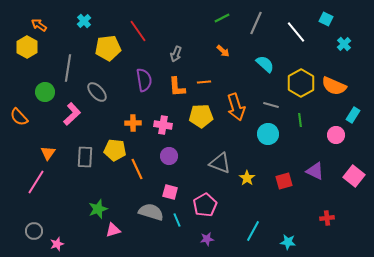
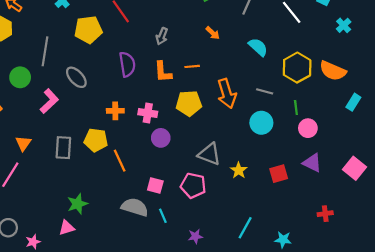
pink circle: (336, 135) -> (308, 128), moved
purple circle: (169, 156) -> (161, 138), moved
pink pentagon: (205, 205) -> (193, 185), moved, turned -30
pink triangle: (113, 230) -> (67, 228), moved

